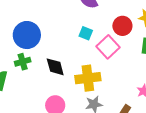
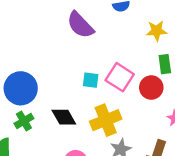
red circle: (122, 26) -> (151, 88), moved
cyan square: (86, 33) -> (91, 80), moved

